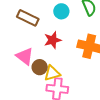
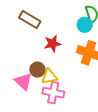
cyan circle: (61, 11) -> (85, 25), moved
pink triangle: (25, 56) -> (23, 81), moved

